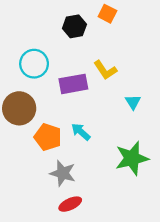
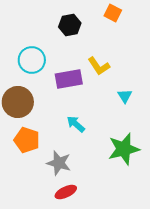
orange square: (107, 14) -> (113, 13), moved
orange pentagon: (48, 137) -> (27, 140), moved

